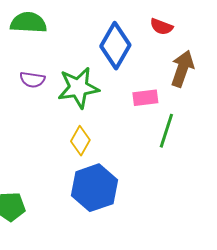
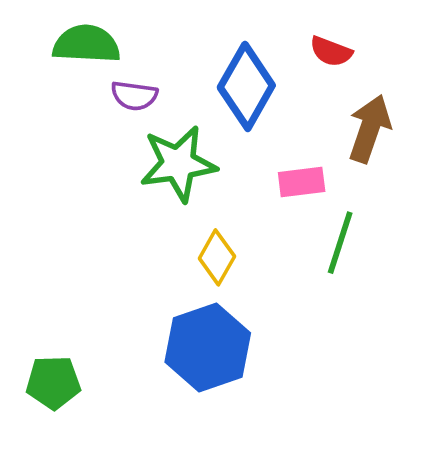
purple semicircle: (32, 80) -> (134, 96), moved
yellow diamond: (80, 141) -> (217, 257), moved

